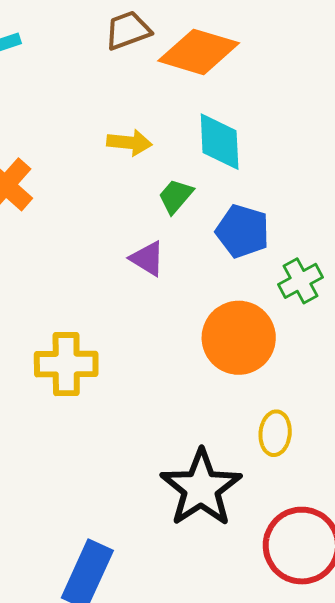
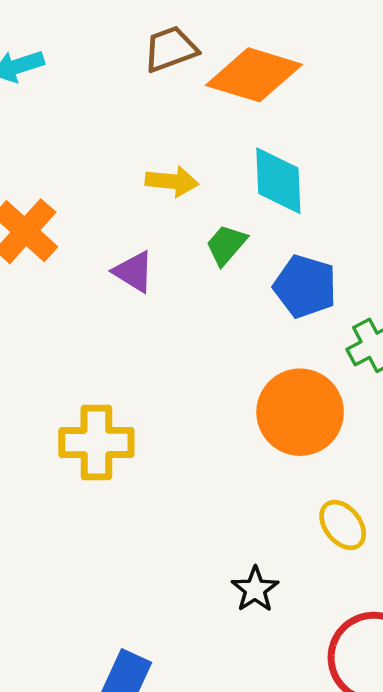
purple triangle: (147, 259) -> (134, 272), moved
yellow ellipse: (275, 433) -> (343, 525), turned -45
black star: (201, 488) -> (255, 589), size x0.5

